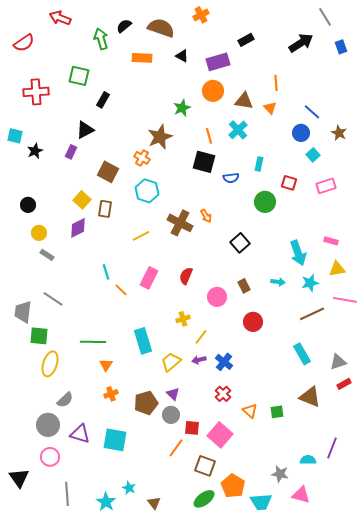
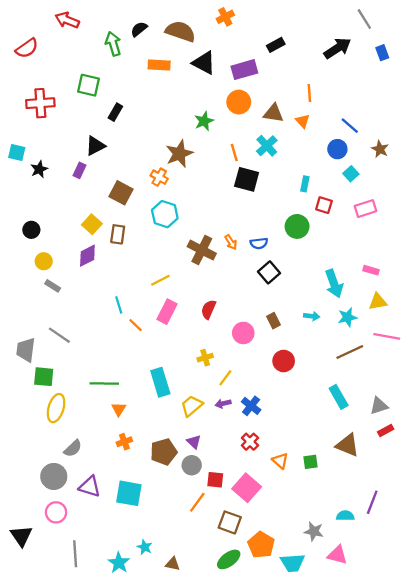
black triangle: (182, 56) -> (204, 63), size x1.6
black square: (204, 162) -> (247, 179), moved
cyan rectangle: (259, 164) -> (305, 184), moved
blue semicircle: (231, 178) -> (259, 243), moved
yellow line: (141, 236) -> (160, 280), moved
brown triangle: (154, 503) -> (173, 564), turned -40

